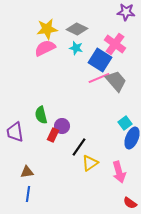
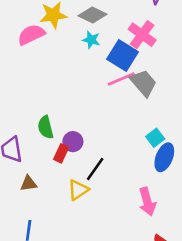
pink semicircle: (45, 48) -> (31, 35), moved
yellow triangle: (90, 163) -> (78, 190), moved
brown triangle: (27, 172) -> (29, 183), moved

